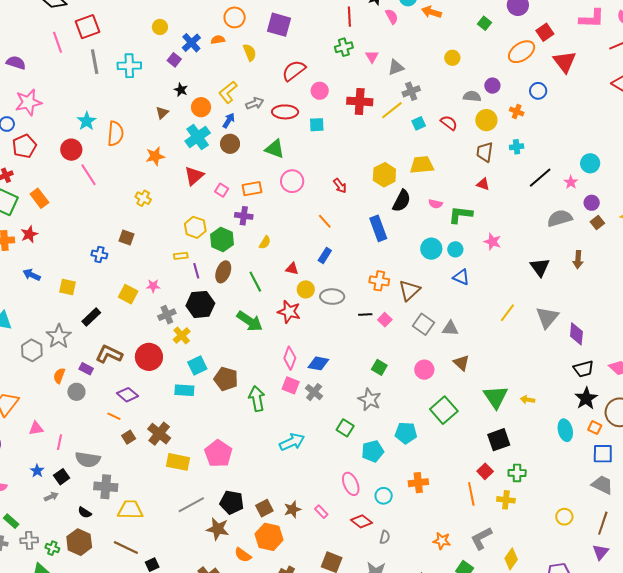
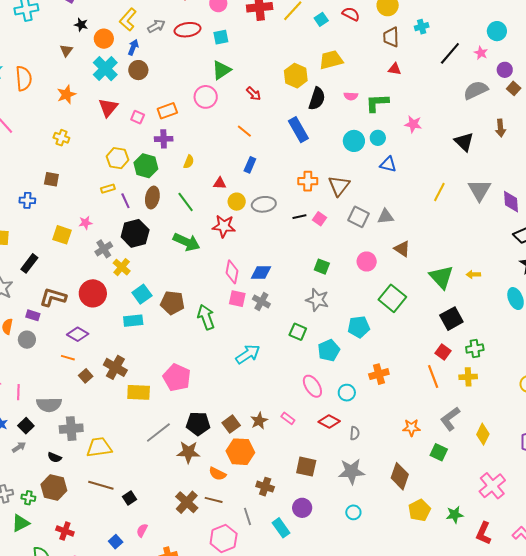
green triangle: (275, 149) -> (221, 70), moved, turned -45

